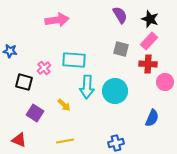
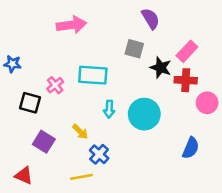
black star: (150, 19) -> (161, 68), moved
gray square: (121, 49) -> (134, 49), moved
cyan arrow: (87, 87) -> (109, 109), size x0.6
blue cross: (116, 143) -> (99, 154), moved, turned -35

